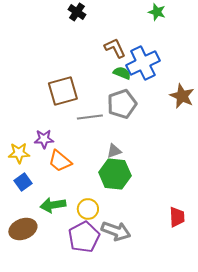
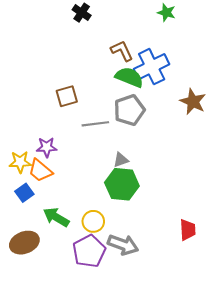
green semicircle: (122, 73) -> (129, 77), size x1.5
brown square: (63, 91) -> (67, 96), size x0.7
orange trapezoid: (60, 161) -> (40, 171), moved
green arrow: (53, 205) -> (56, 217), turned 40

